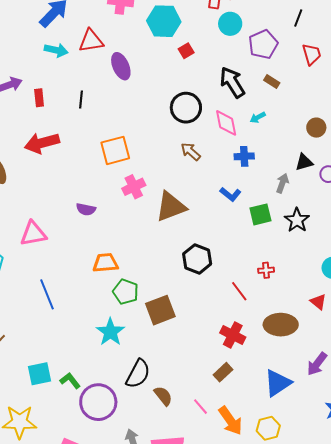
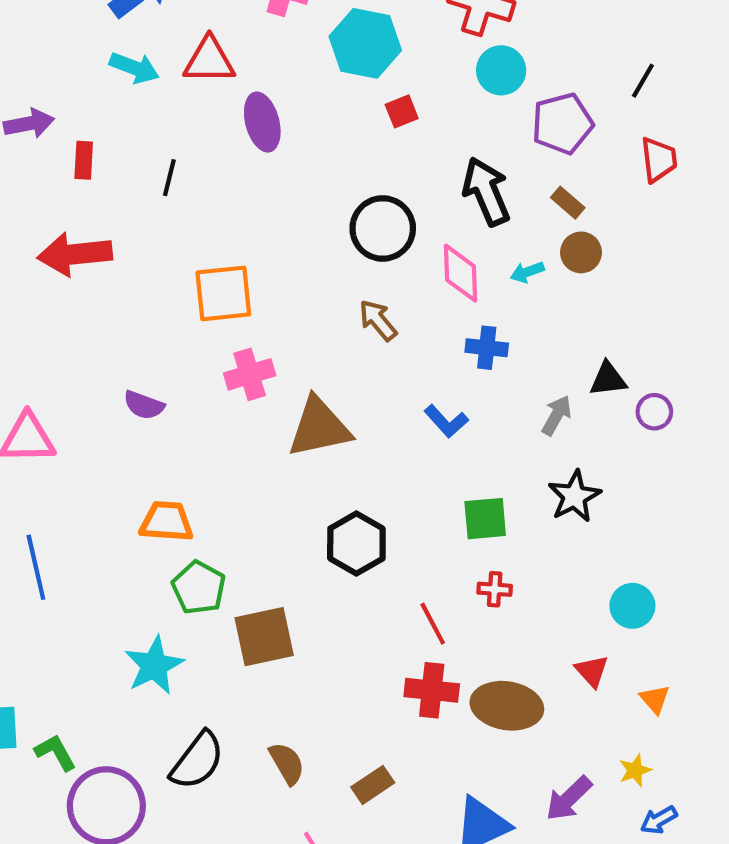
brown circle: (316, 128) -> (581, 252), moved
green square: (260, 214) -> (485, 519), moved
red cross: (233, 335) -> (432, 690), moved, turned -30
brown semicircle: (163, 396) -> (287, 763), moved

